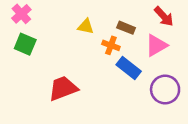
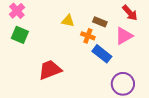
purple circle: (165, 89) -> (123, 84), moved

